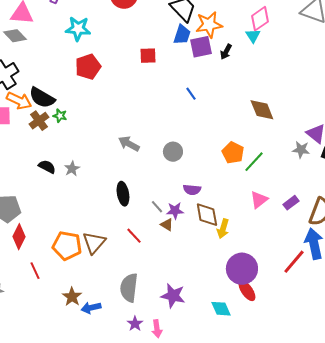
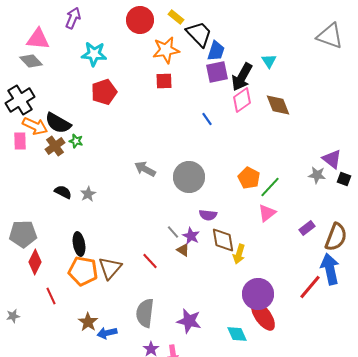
pink diamond: (260, 19) -> (242, 100), moved
orange star: (209, 25) -> (166, 50), moved
blue trapezoid: (182, 35) -> (216, 51), moved
black arrow: (226, 52) -> (242, 77), size x1.8
brown diamond: (262, 110) -> (278, 105), moved
gray circle: (173, 152) -> (189, 177), size x1.6
black ellipse: (123, 194) -> (79, 244), moved
pink triangle: (259, 200) -> (267, 213), moved
purple star: (175, 211) -> (191, 236), turned 30
red ellipse: (247, 291) -> (263, 316), size x1.4

